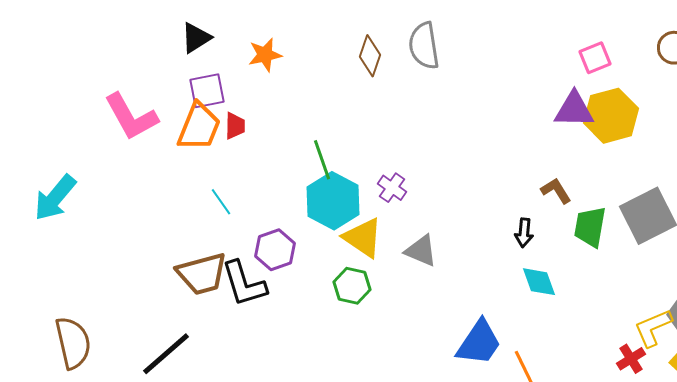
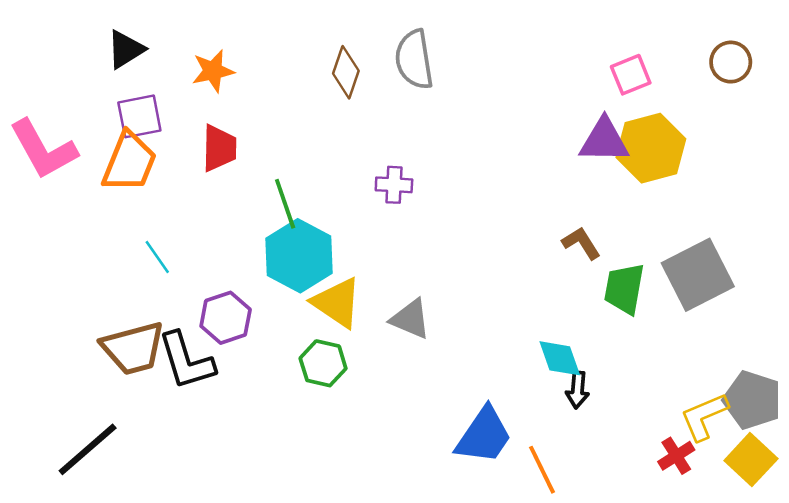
red trapezoid: (235, 126) -> (219, 148), moved, size x1.4
purple cross: (392, 188) -> (394, 185), moved, turned -32
black arrow: (524, 233) -> (578, 390), moved

